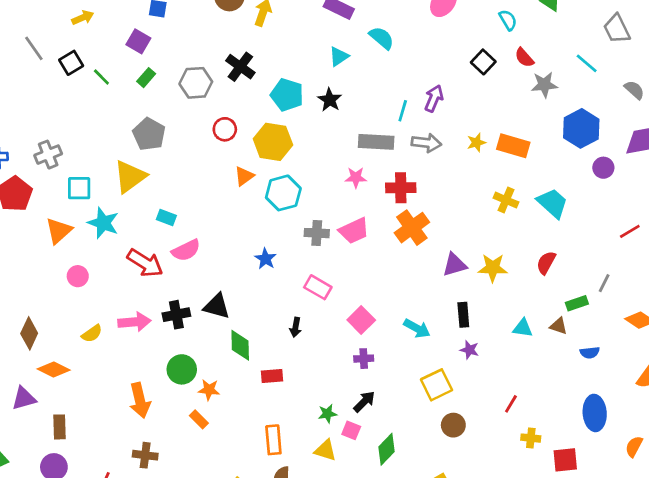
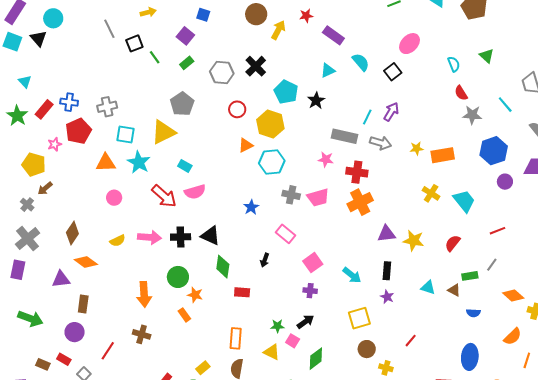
black square: (483, 62) -> (393, 72), moved
orange rectangle: (513, 146) -> (443, 155), turned -35
orange triangle: (59, 231) -> (106, 163), turned 30
red line: (630, 231) -> (497, 231), moved
yellow cross: (531, 438) -> (386, 368), moved

